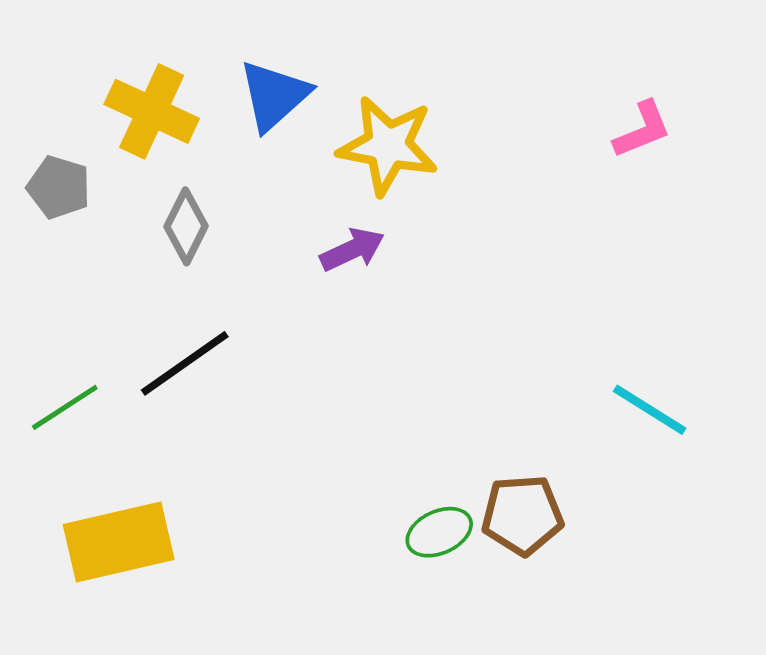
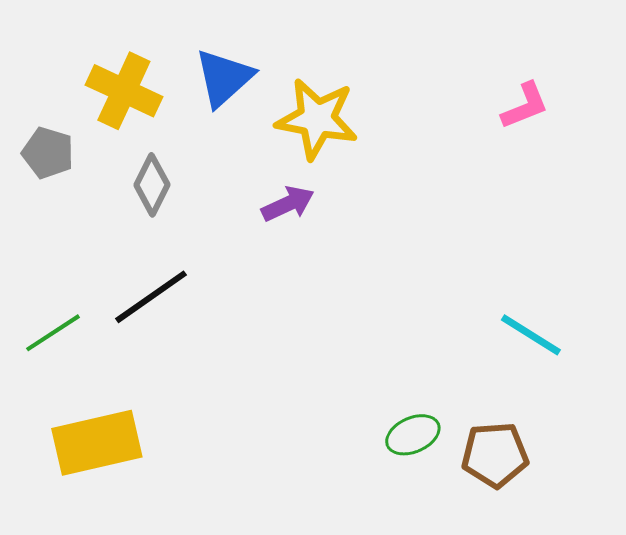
brown pentagon: (522, 515) -> (495, 455), moved
green ellipse: (439, 532) -> (413, 435), moved

